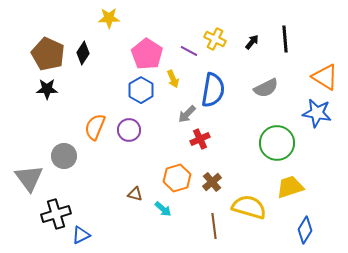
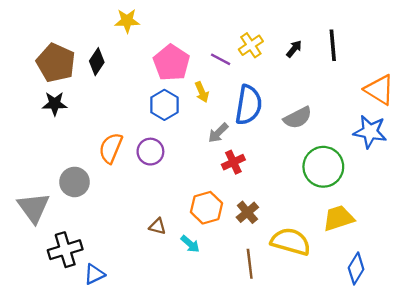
yellow cross: (215, 39) -> (251, 45), turned 30
gray semicircle: (266, 88) -> (298, 118), moved

